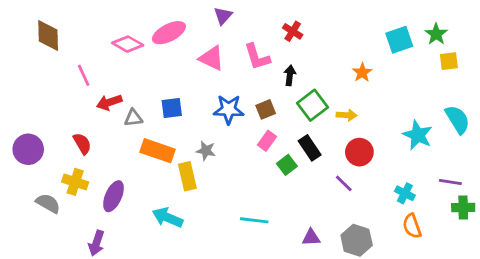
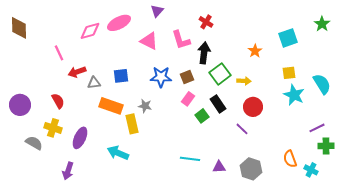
green star: (436, 34) -> (322, 24), moved
brown diamond: (48, 36) -> (19, 28), moved
cyan square: (399, 40) -> (288, 38), moved
pink diamond: (128, 44) -> (90, 31), turned -45
yellow square: (449, 61) -> (289, 73), moved
black arrow: (290, 75) -> (204, 53), size x1.5
purple line: (450, 182) -> (317, 128), turned -35
cyan cross: (405, 193) -> (311, 170), moved
cyan line: (254, 220) -> (190, 159), moved

